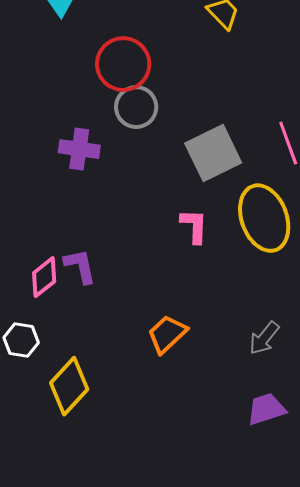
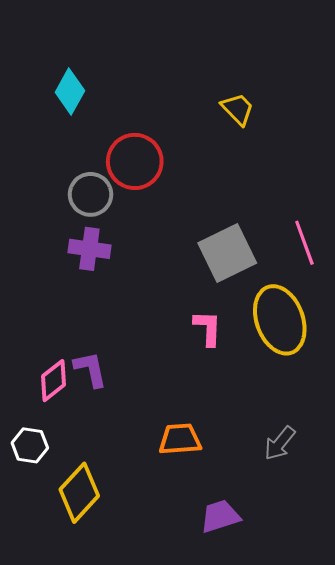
gray circle: (136, 107) -> (91, 194), moved
orange trapezoid: (167, 334) -> (180, 439), turned 39
purple trapezoid: (266, 409) -> (220, 516), moved

